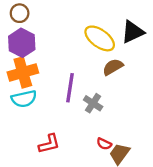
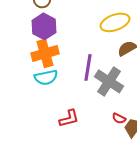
yellow ellipse: (100, 38) -> (115, 22), turned -56
gray cross: (93, 103) -> (109, 81), size x1.6

